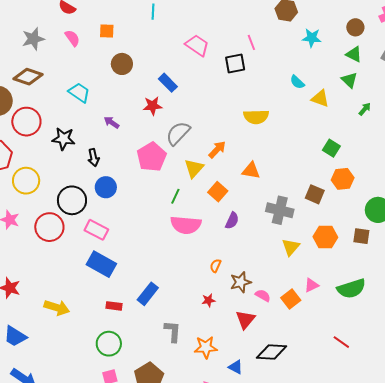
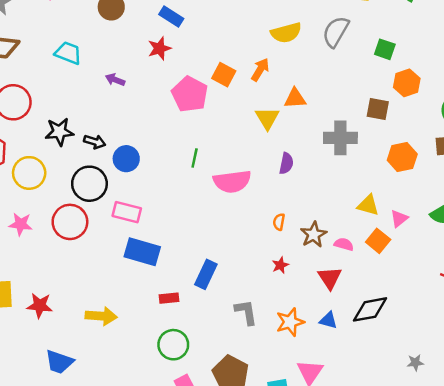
gray semicircle: (178, 133) -> (336, 32), moved
black star: (64, 139) -> (59, 132), moved
orange arrow: (217, 150) -> (260, 70), moved
black arrow: (93, 157) -> (95, 142), moved, turned -48
pink pentagon: (152, 157) -> (190, 94), moved
yellow triangle: (194, 168) -> (267, 118), moved
orange square: (218, 192) -> (224, 75), moved
green line: (175, 196) -> (195, 158), moved
yellow triangle: (291, 247) -> (368, 205), moved, turned -42
blue triangle: (236, 367) -> (328, 320), moved

